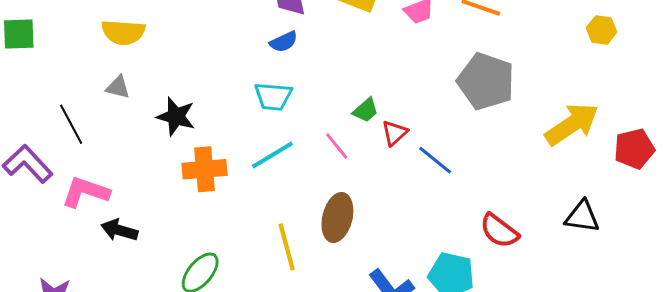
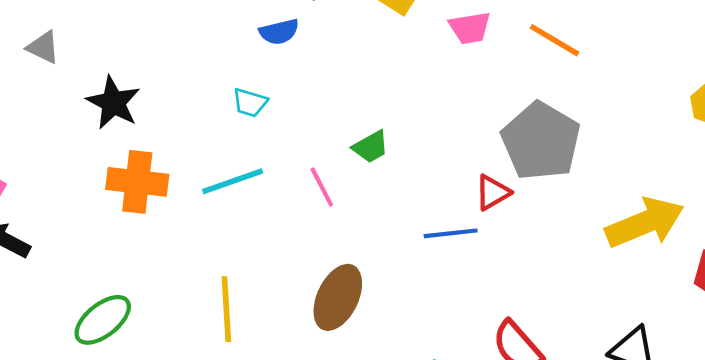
cyan trapezoid: (273, 96) -> (250, 103), size x0.7
red triangle: (395, 133) -> (493, 193), moved
blue line: (435, 160) -> (451, 233), turned -57
brown ellipse: (337, 218) -> (338, 297), moved

